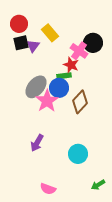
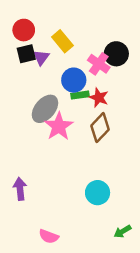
red star: (71, 65) -> (99, 98), moved
blue circle: (59, 88) -> (74, 80), moved
purple arrow: (37, 143) -> (20, 189), moved, turned 144
pink semicircle: (48, 189) -> (49, 236), moved

